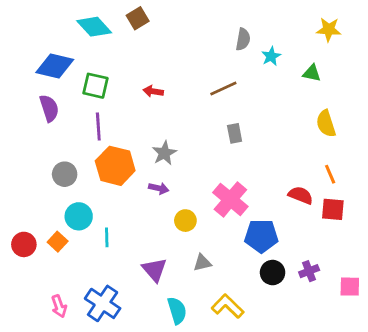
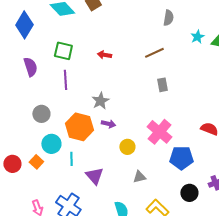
cyan star: (271, 56) -> (197, 37), moved
blue diamond: (55, 66) -> (24, 25), moved, turned -72
gray star: (164, 153) -> (100, 101), moved
orange hexagon: (115, 166) -> (79, 127), moved
purple triangle: (155, 270) -> (94, 176), moved
black circle: (273, 273) -> (189, 193), moved

